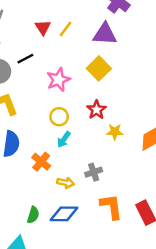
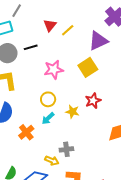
purple triangle: (105, 34) -> (98, 41), turned -40
red star: (96, 110) -> (93, 101), moved
yellow star: (115, 132) -> (72, 112), moved
yellow arrow: (65, 183) -> (52, 161), moved

